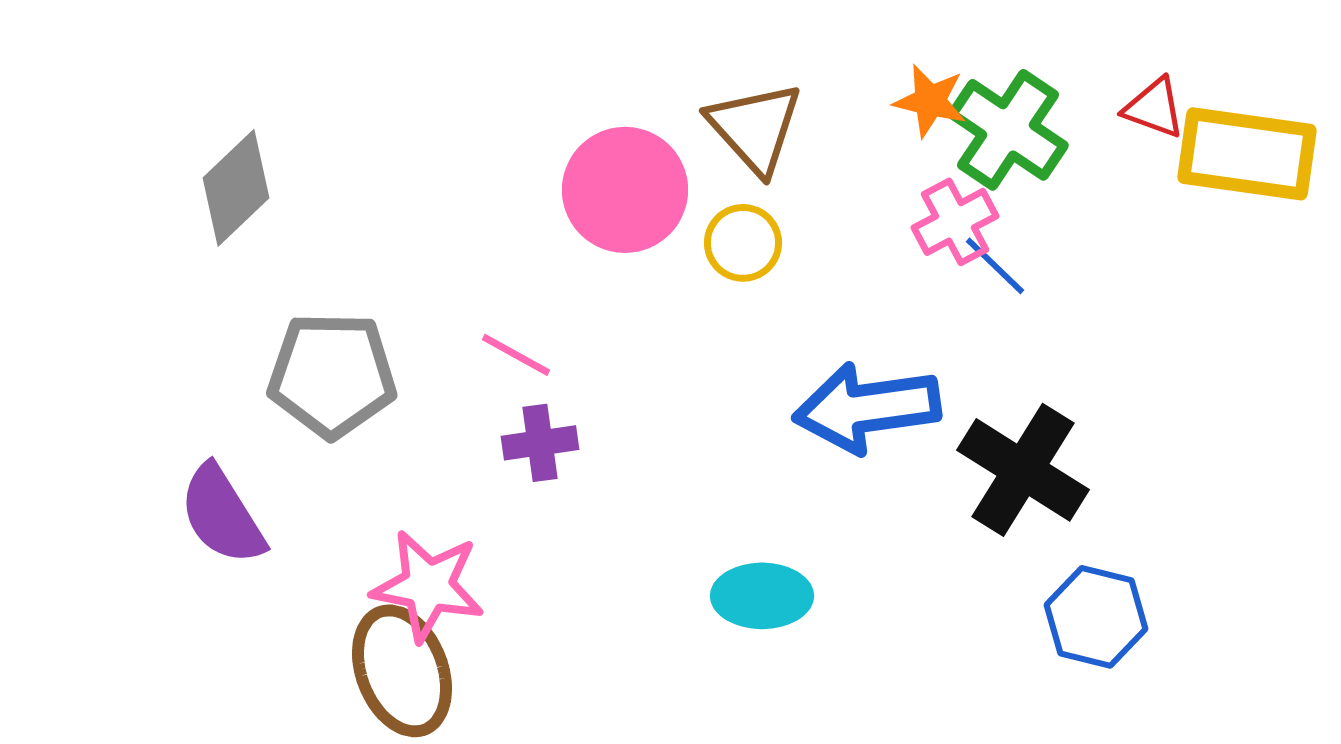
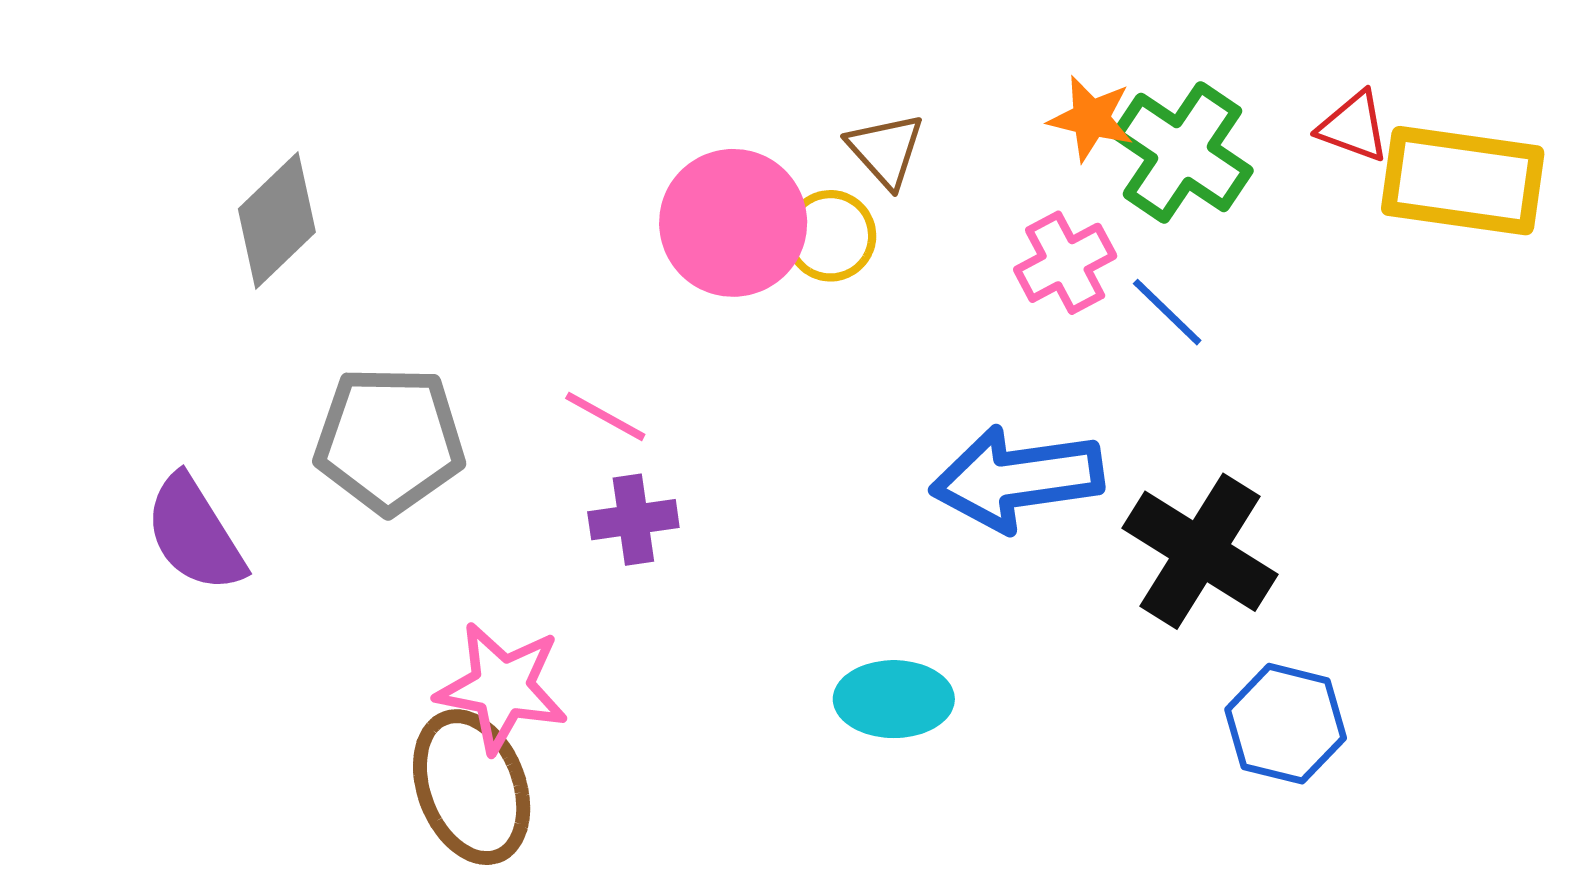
brown triangle: (755, 128) -> (886, 150), size x0.7
pink cross: (955, 222) -> (1065, 263), moved
yellow circle: (743, 243) -> (830, 236), moved
purple semicircle: (222, 515) -> (195, 534), moved

